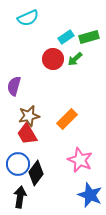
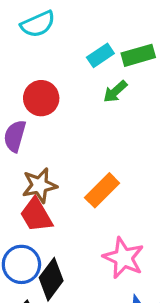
red circle: (53, 59) -> (41, 98), moved

